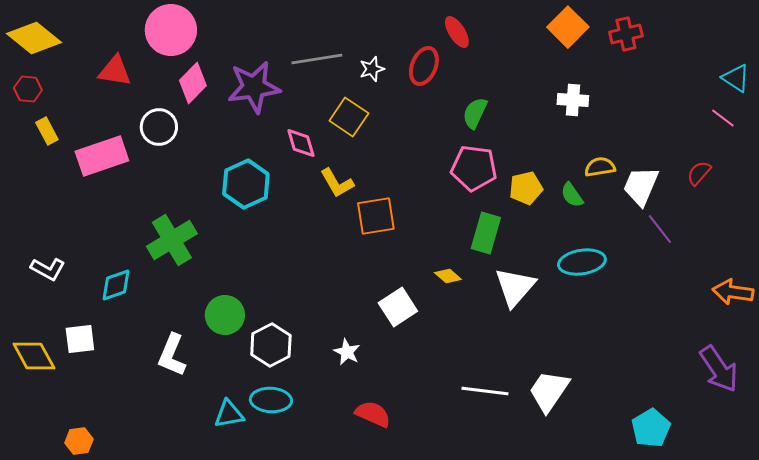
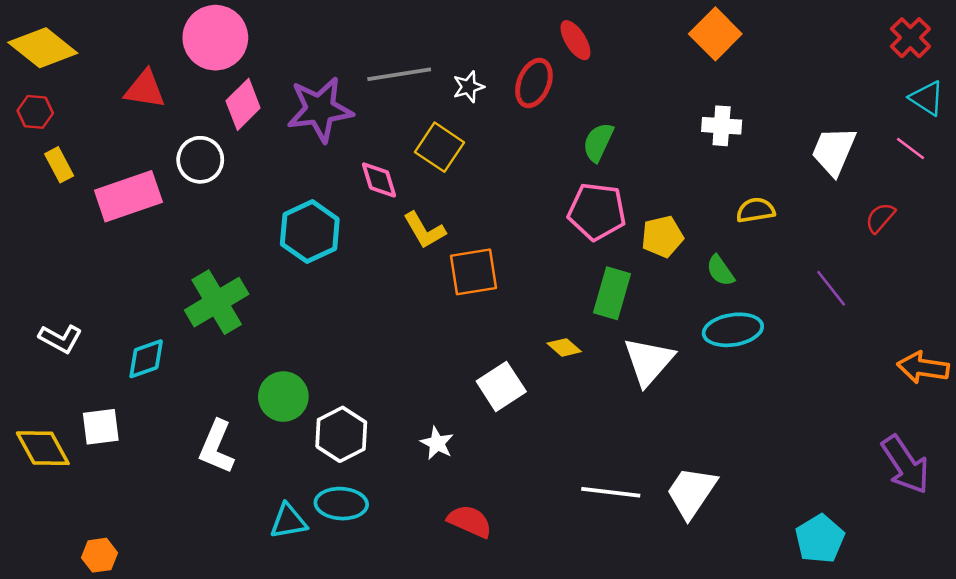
red cross: (626, 34) -> (910, 38), moved, turned -32
white trapezoid: (641, 186) -> (834, 151), moved
green semicircle: (572, 195) -> (720, 271), moved

